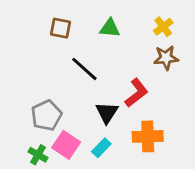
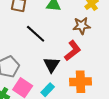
brown star: (166, 58) -> (82, 26), moved

